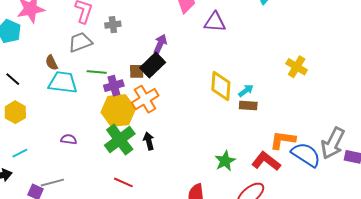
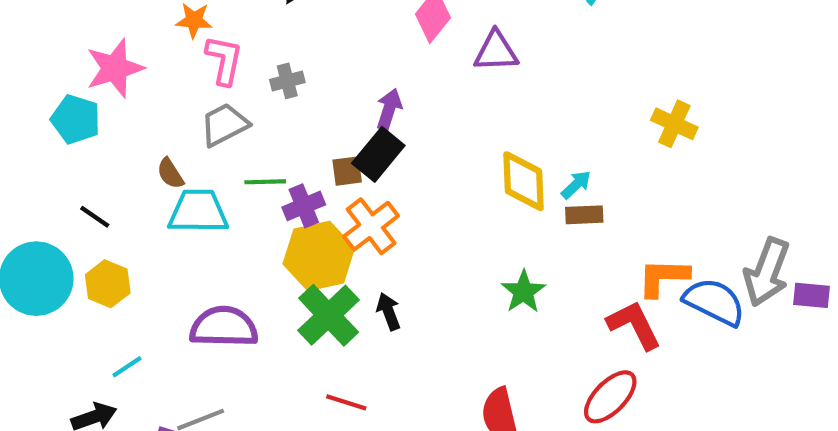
purple semicircle: (69, 139) -> (224, 327), size x2.0
green star: (225, 161) -> (523, 292), moved
red L-shape: (266, 161) -> (634, 325), turned 32

